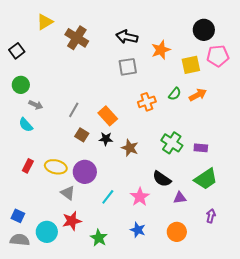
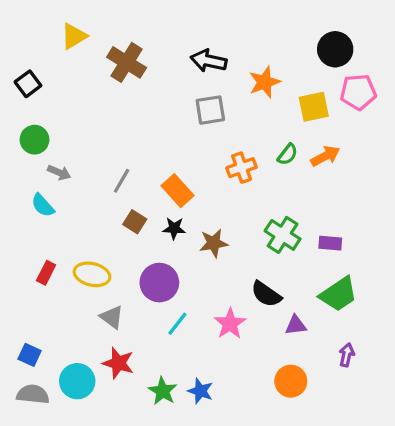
brown star: (130, 148) -> (214, 243), turned -30
purple circle: (85, 172) -> (159, 283), moved
red star: (72, 221) -> (118, 363), turned 30
blue star: (138, 230) -> (200, 391), moved

